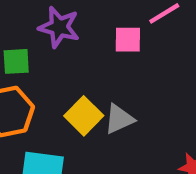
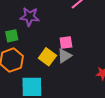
pink square: (128, 40) -> (66, 42), moved

